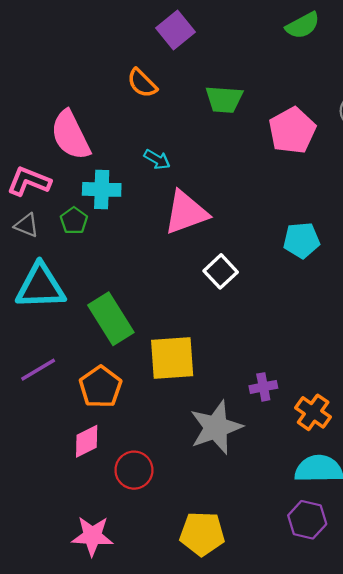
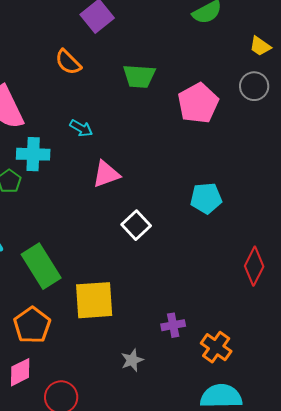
pink triangle: (186, 213) -> (106, 174), size x0.7
gray star: (216, 427) -> (132, 360), size x0.5

